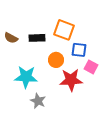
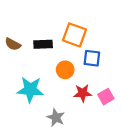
pink square: (91, 67) -> (106, 97), moved, turned 32
red star: (71, 80) -> (83, 93), size x0.7
gray star: (38, 101) -> (56, 118), moved

